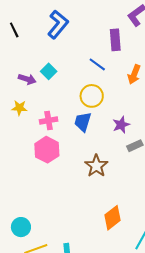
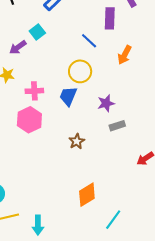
cyan square: (49, 71) -> (37, 32), moved
purple arrow: (27, 79) -> (18, 47), turned 120
brown star: (96, 166) -> (77, 141), size x0.7

